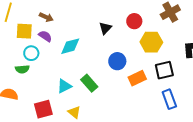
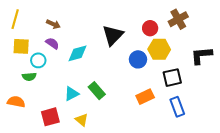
red circle: (134, 21) -> (150, 28), moved
black triangle: (105, 28) -> (113, 35), size x1.6
yellow square: (24, 31) -> (21, 46), moved
blue circle: (117, 61) -> (138, 59), moved
orange rectangle: (137, 78) -> (145, 97), moved

